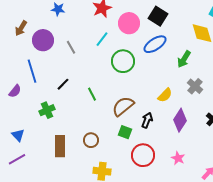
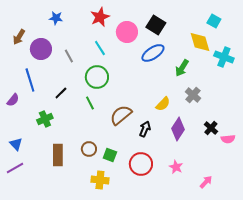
cyan line: (102, 39) -> (100, 48), turned -70
green circle: (123, 61) -> (97, 77), moved
green square: (125, 132) -> (110, 155), moved

